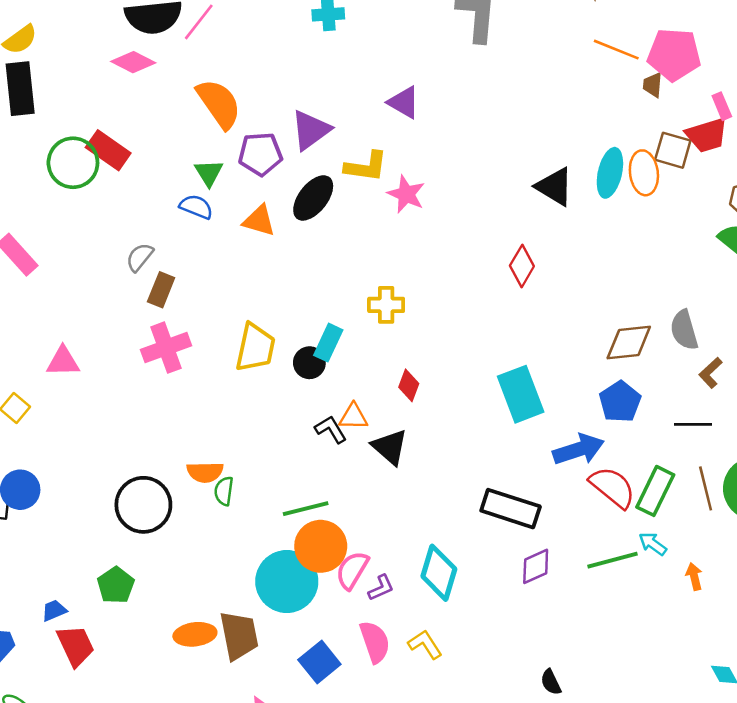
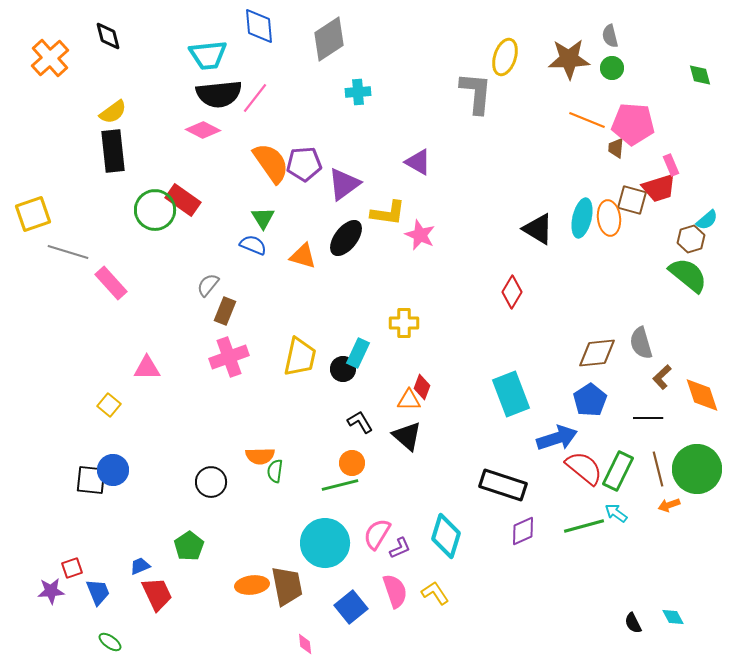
purple pentagon: (260, 154) -> (304, 164), moved
orange triangle: (353, 417) -> (409, 400), moved
black circle: (143, 505) -> (211, 482), size x0.7
orange circle: (321, 546) -> (352, 463), moved, size x0.6
orange arrow: (694, 576) -> (669, 505), moved, turned -95
black semicircle: (551, 682) -> (633, 623), moved

